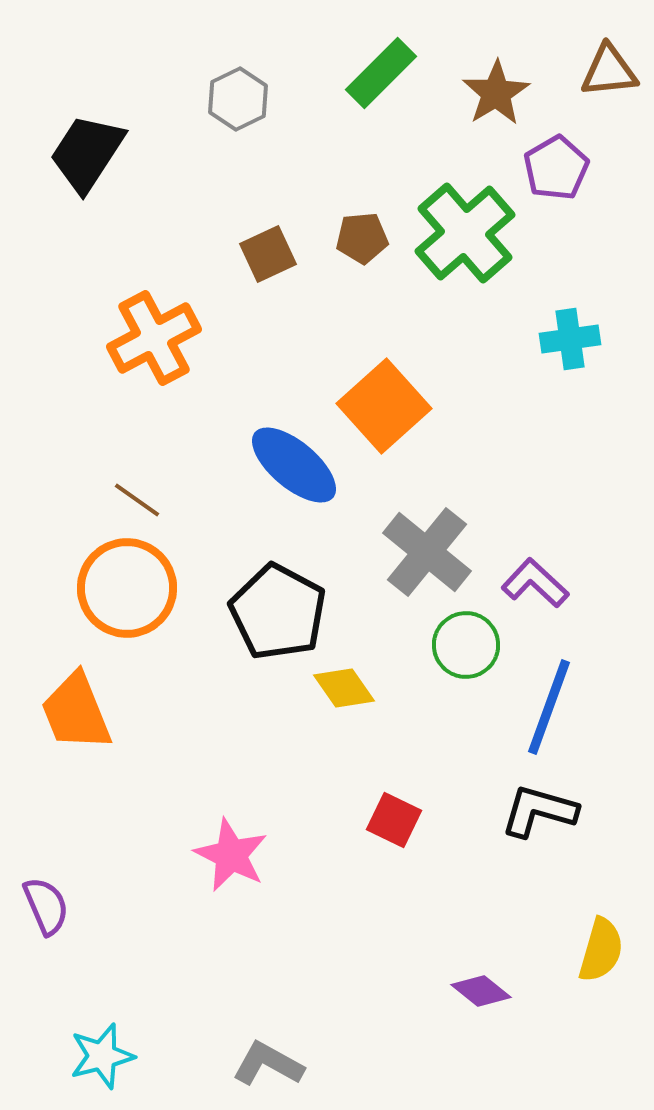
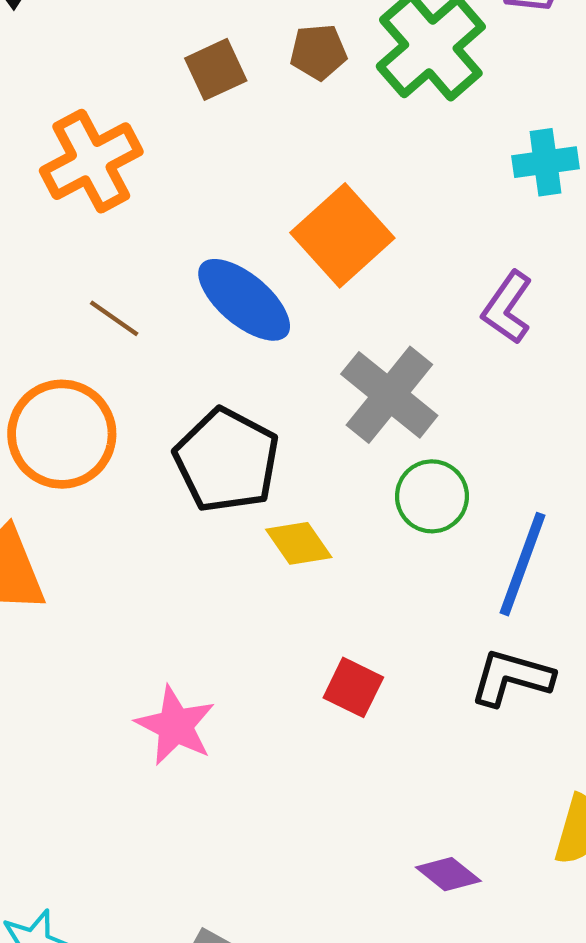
brown line: (137, 500) -> (114, 318), moved
purple L-shape: (535, 583) -> (507, 307), moved, turned -98

